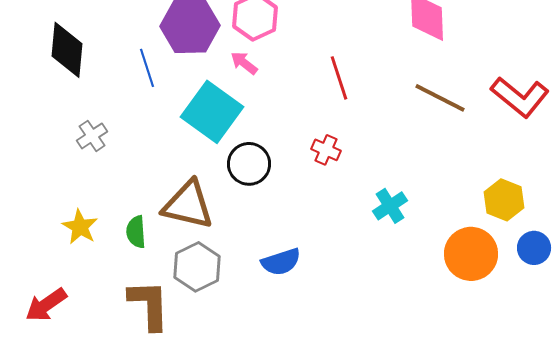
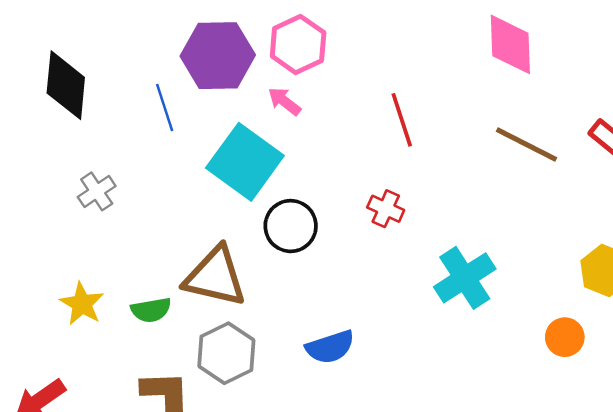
cyan cross: (390, 206) -> (465, 278), size x1.4
green semicircle: (136, 232) -> (151, 310), turned -96
orange circle: (471, 254) -> (565, 337), size x0.6

